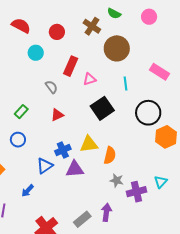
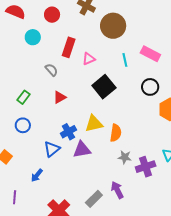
pink rectangle: (160, 72) -> (150, 54), moved
black circle: (148, 113) -> (150, 87), size x0.7
purple arrow: (106, 212) -> (117, 190), turned -30

